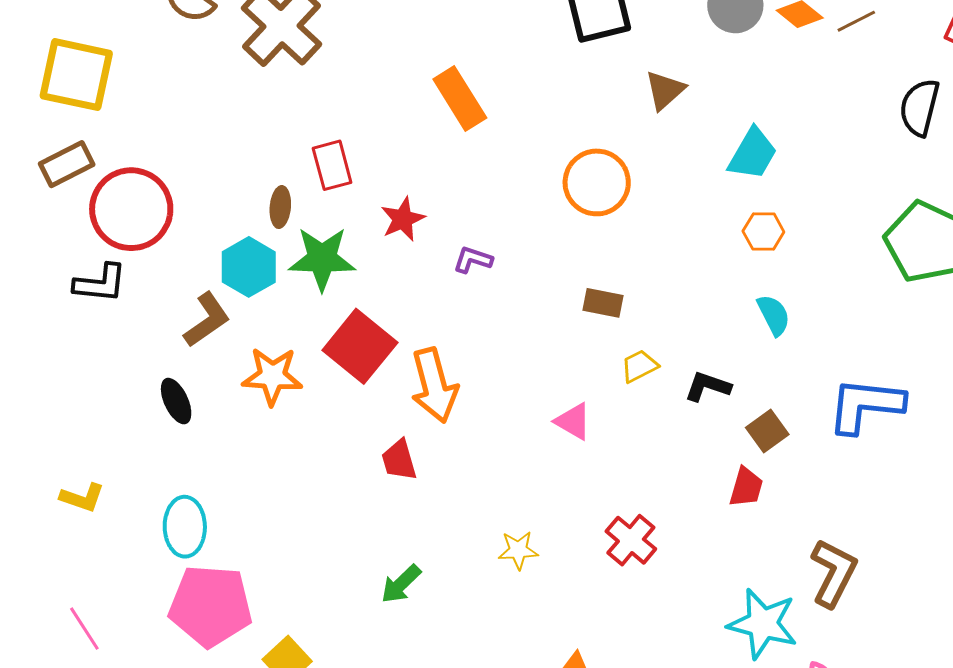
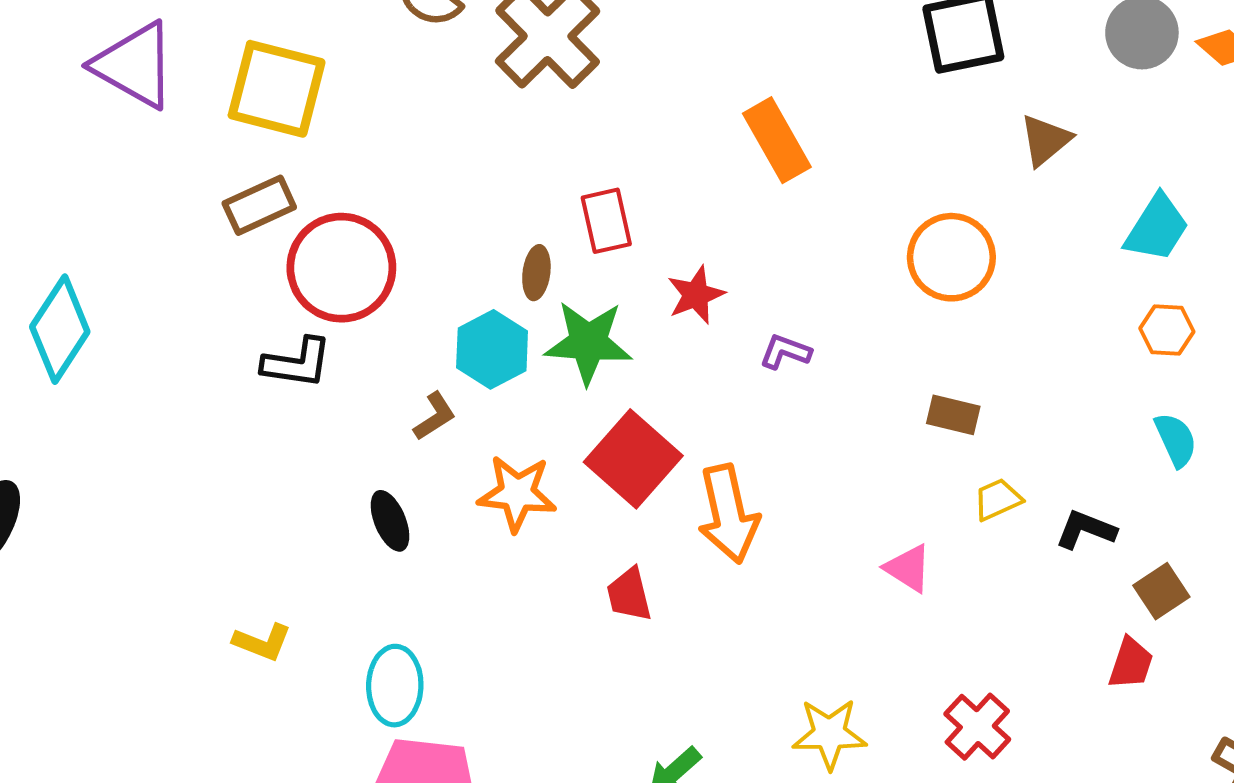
brown L-shape: (207, 320) -> (435, 416), size x0.7
red trapezoid: (399, 460) -> (629, 595), moved
yellow star: (518, 550) -> (829, 734), size x1.4

